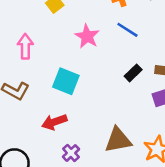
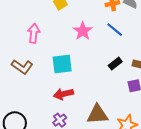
cyan square: (66, 81) -> (62, 64), turned -35
red arrow: (54, 122) -> (63, 94), moved

